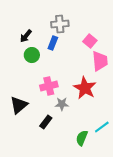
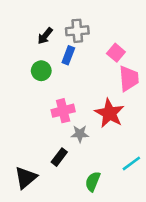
black arrow: (26, 36) -> (45, 36), moved
black triangle: (19, 105) -> (26, 178), moved
green semicircle: (82, 138) -> (93, 182), moved

